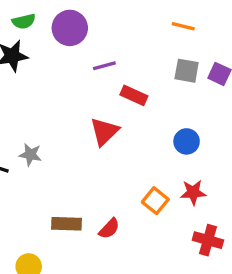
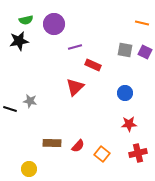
orange line: (183, 26) -> (142, 23), moved
orange square: (155, 201) -> (102, 154), moved
red cross: (208, 240) -> (138, 153), turned -30

